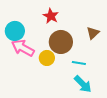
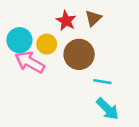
brown triangle: (93, 33) -> (93, 18), moved
yellow circle: (47, 58) -> (47, 44), moved

